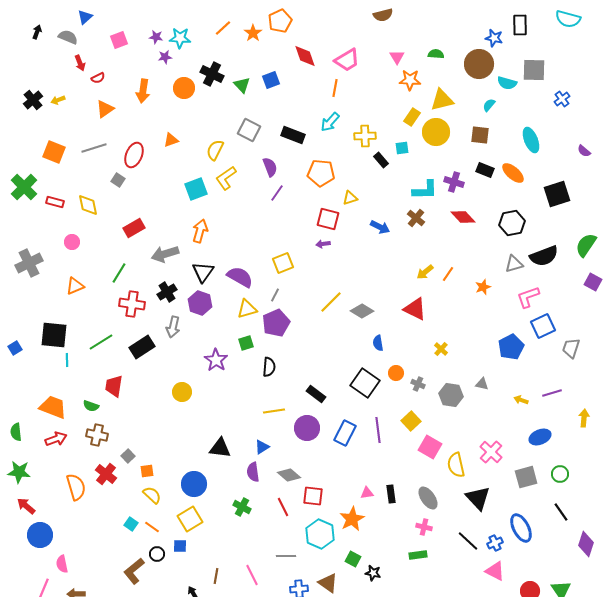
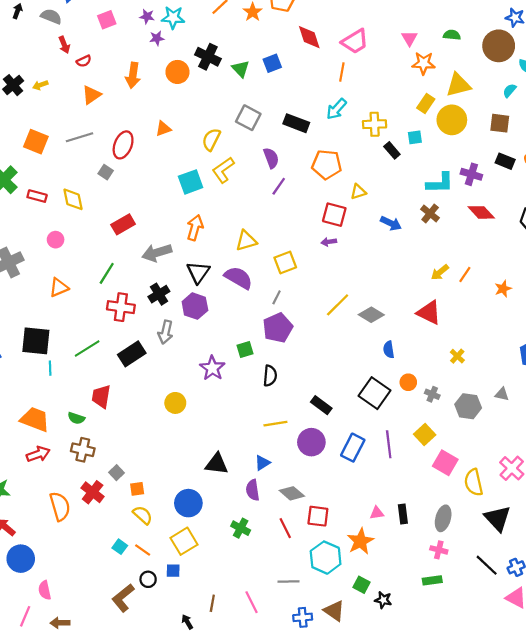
yellow triangle: (247, 309) -> (246, 241), moved
gray ellipse: (428, 498) -> (443, 518), turned 50

